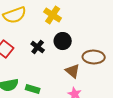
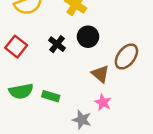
brown ellipse: (94, 57) -> (126, 57), turned -55

